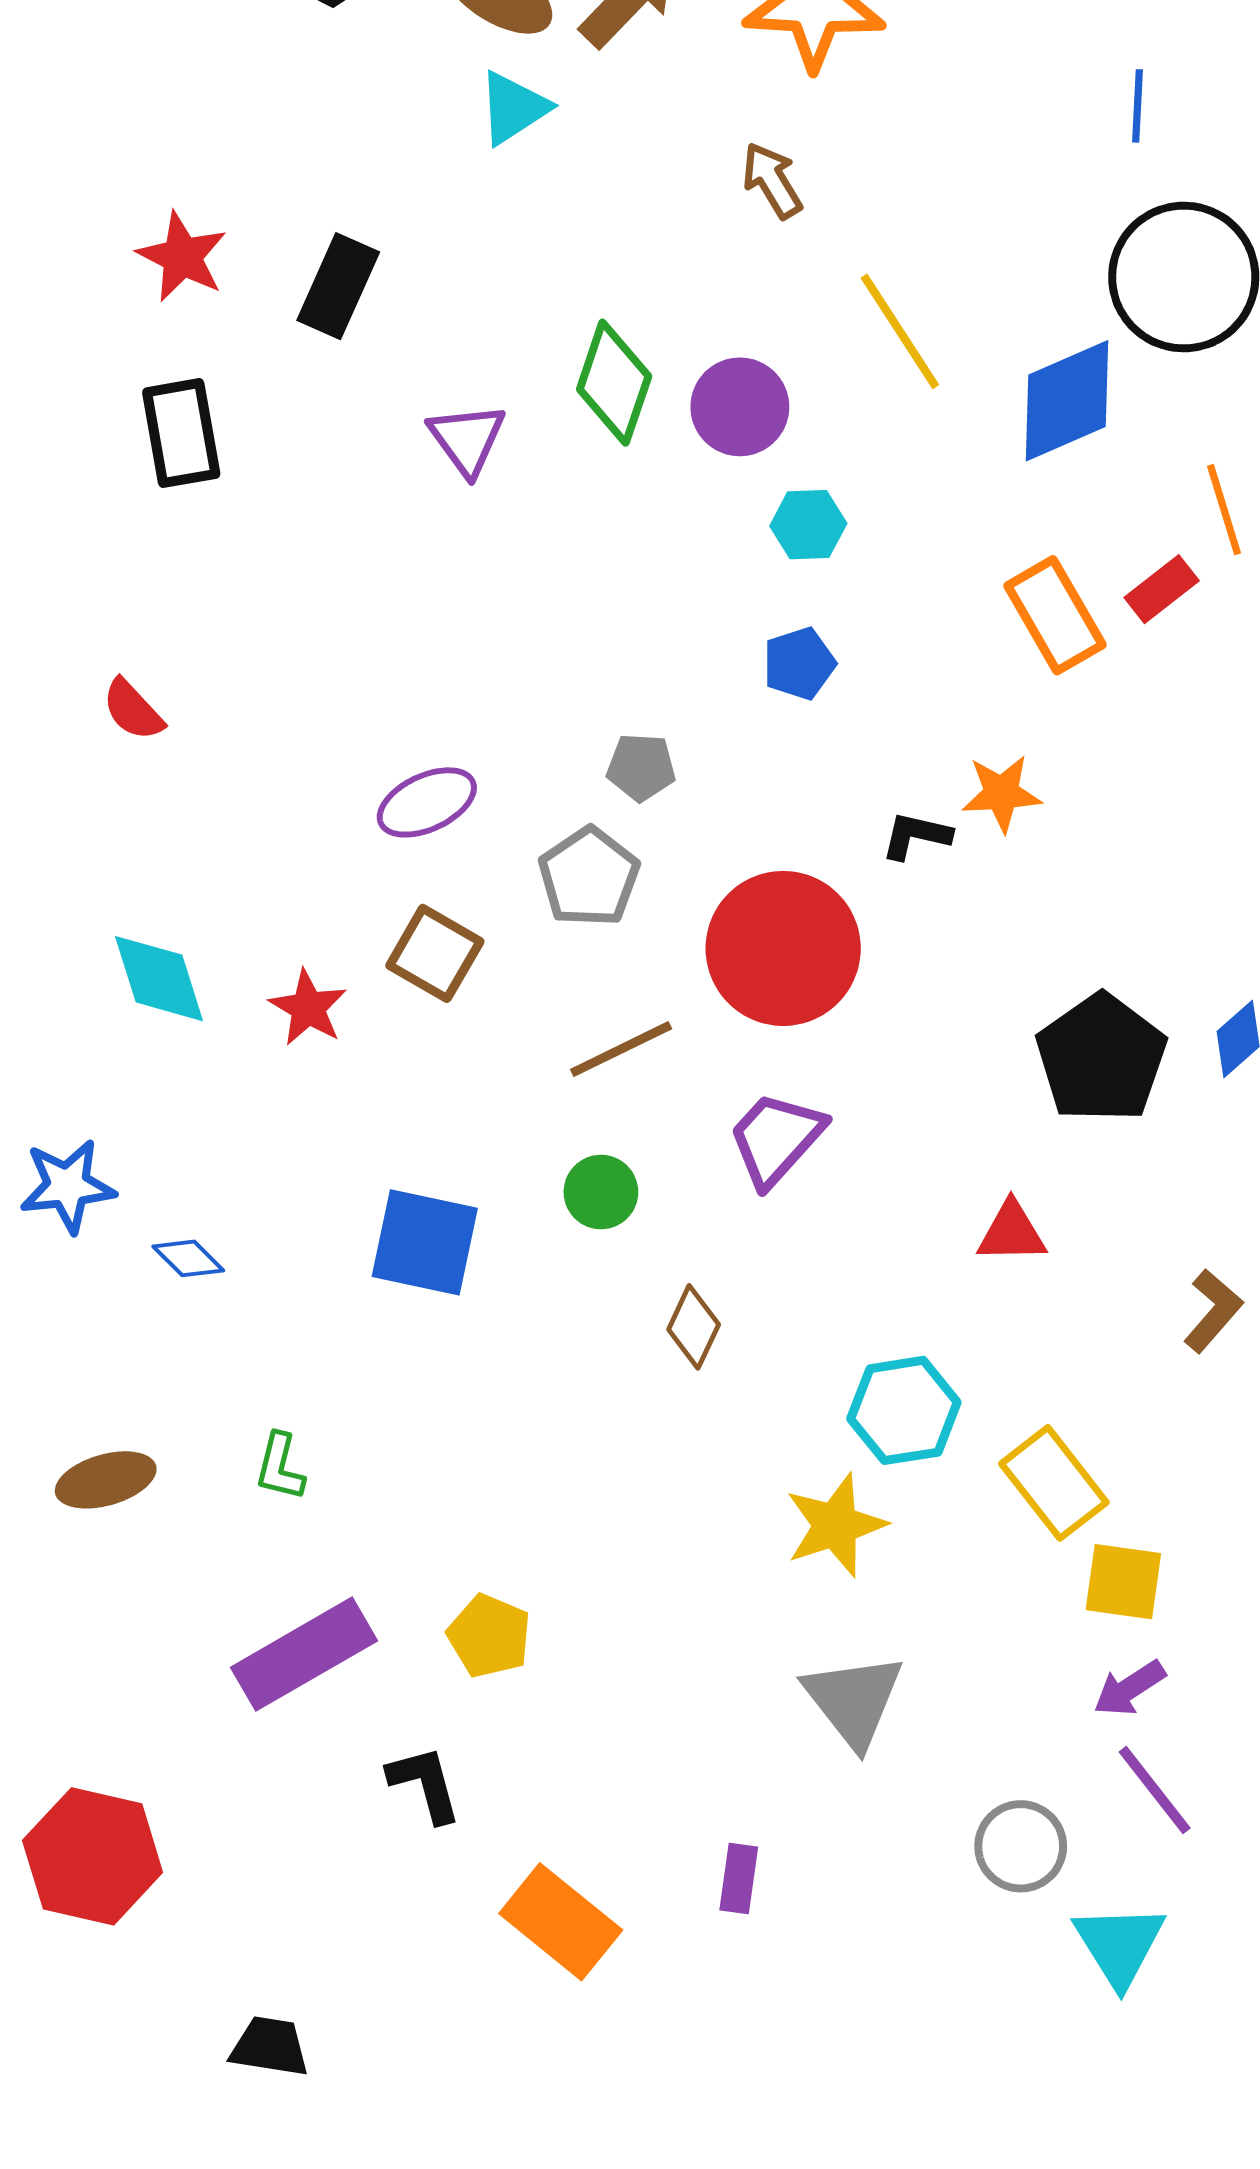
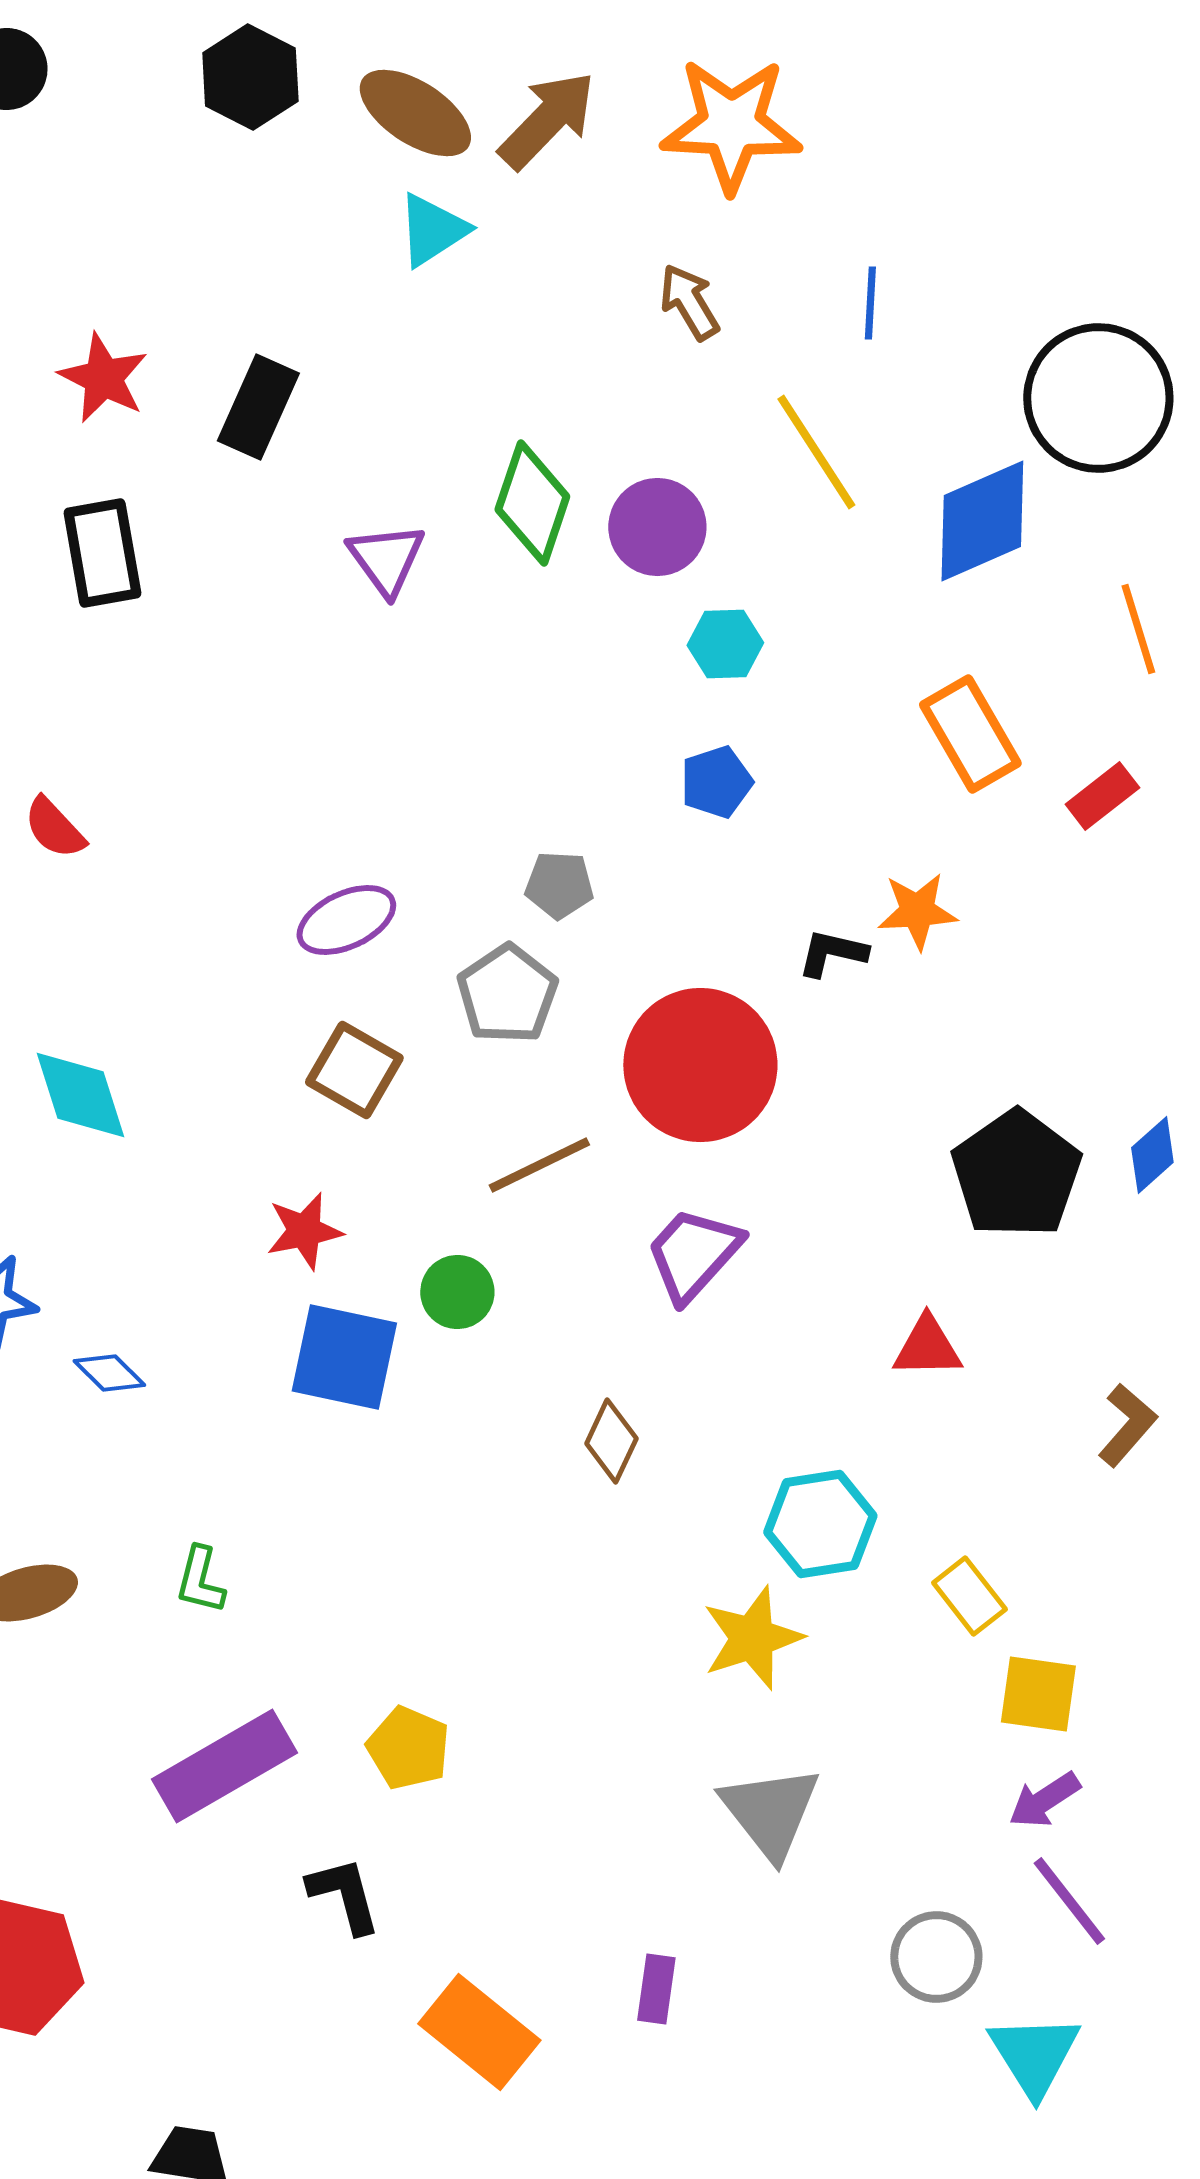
blue line: (1137, 106) -> (870, 303), moved
red rectangle: (1162, 589) -> (1102, 796), moved
red star: (308, 1008) -> (304, 1231), moved, turned 30
green circle: (601, 1192) -> (457, 1292), moved
yellow rectangle: (1054, 1483) -> (969, 1596), size x0.7

